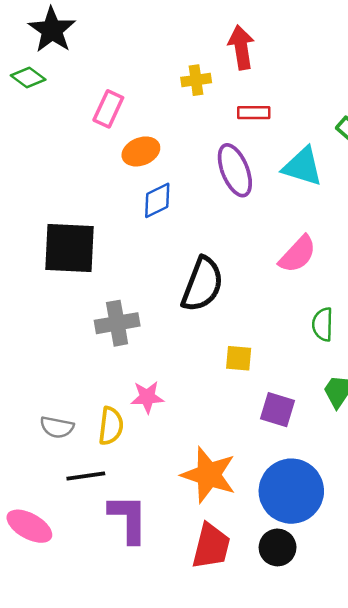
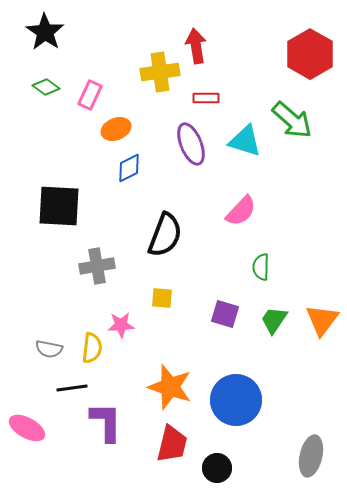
green diamond: (28, 78) -> (46, 87), moved
yellow cross: (196, 80) -> (160, 72), size x1.6
yellow square: (239, 358) -> (162, 298), moved
purple square: (278, 410) -> (225, 314), moved
black circle: (278, 547) -> (217, 468), moved

